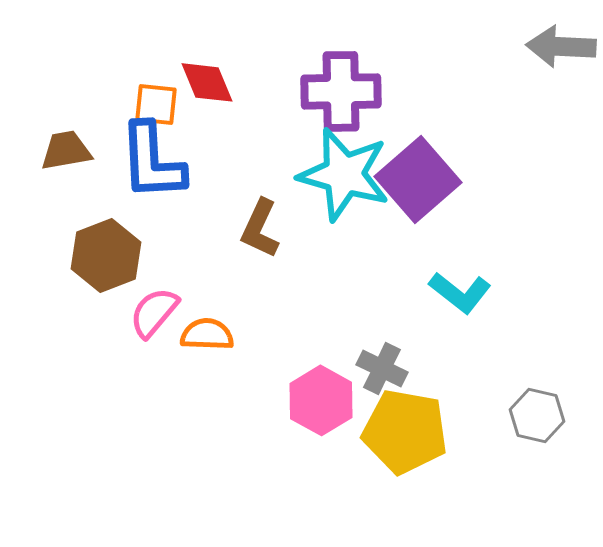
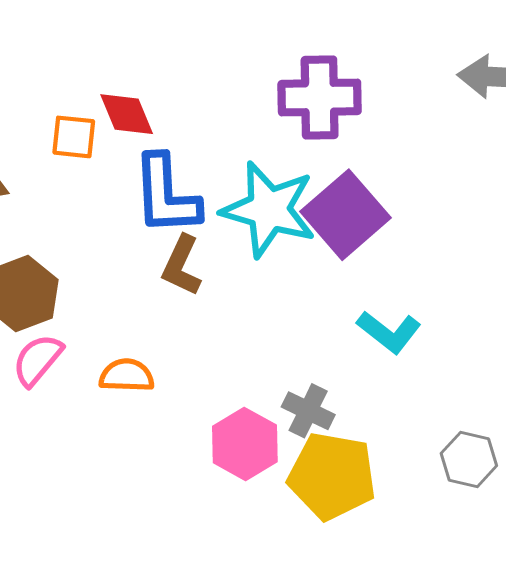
purple cross: (341, 91) -> (320, 97), moved
blue L-shape: (152, 161) -> (166, 195), moved
pink semicircle: (154, 312) -> (37, 360), moved

